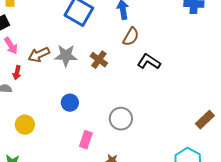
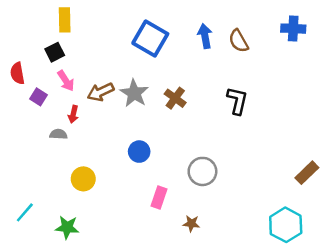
brown semicircle: (131, 37) -> (239, 41), moved, turned 120
gray star: (66, 56) -> (134, 93), turned 30
black L-shape: (149, 62) -> (237, 101), turned 70

